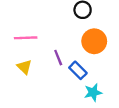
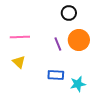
purple line: (58, 58) -> (58, 44), moved
blue rectangle: (78, 70) -> (56, 75), moved, turned -42

